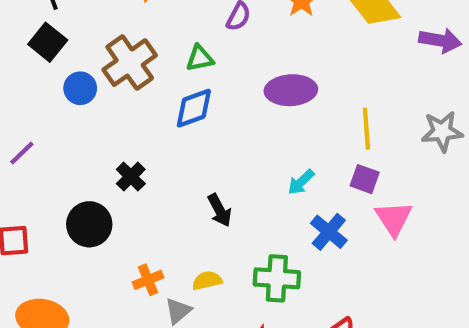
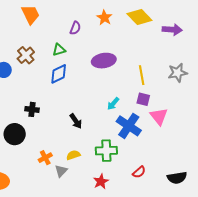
brown cross: (130, 63) -> (26, 55), size x0.7
black cross: (131, 177) -> (32, 109), turned -32
blue cross: (329, 232) -> (129, 126), size x1.4

